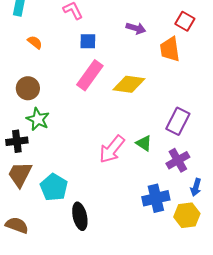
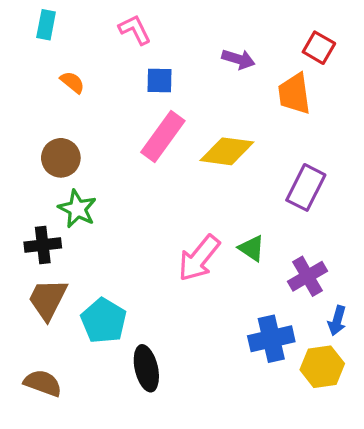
purple rectangle: (178, 121) -> (306, 187), moved

